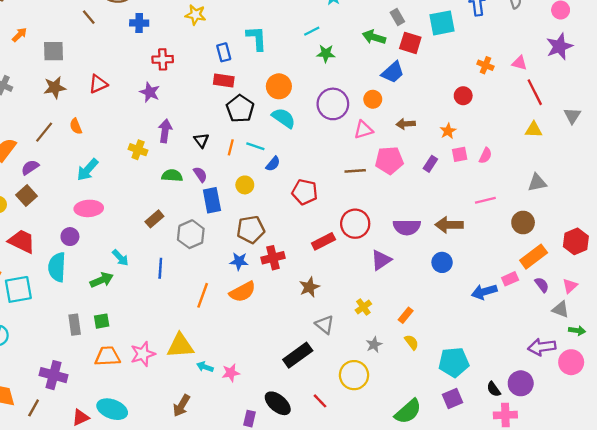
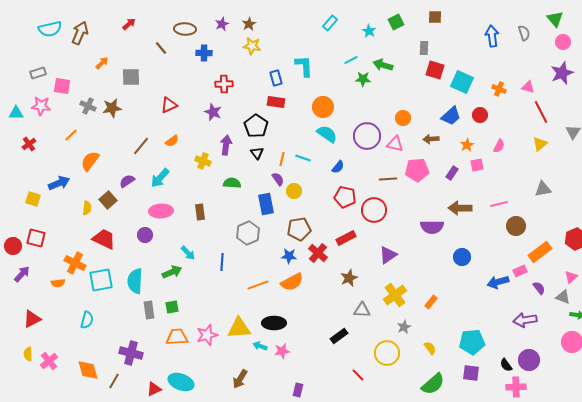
gray rectangle: (397, 17) -> (424, 48), turned 32
cyan square: (442, 23) -> (462, 82), moved, turned 35
green arrow: (374, 37) -> (383, 65), moved
blue trapezoid: (393, 72) -> (451, 116), moved
brown star: (55, 88) -> (112, 108), moved
purple circle: (333, 104) -> (367, 136), moved
black pentagon: (240, 109) -> (256, 126), moved
orange semicircle: (76, 126) -> (172, 141), moved, turned -104
pink triangle: (363, 130) -> (395, 144), turned 30
yellow triangle: (534, 130) -> (540, 144), turned -42
brown line: (44, 132) -> (141, 146), moved
pink semicircle: (485, 156) -> (499, 146), moved
blue semicircle: (273, 164) -> (338, 167), moved
purple semicircle: (30, 167) -> (127, 181), moved
purple semicircle: (200, 174) -> (278, 179), moved
brown rectangle: (154, 219) -> (200, 212), moved, turned -56
brown circle: (523, 223) -> (516, 226), moved
red circle: (355, 224) -> (374, 210), moved
brown arrow: (449, 225) -> (460, 208), moved
red rectangle: (323, 241) -> (346, 238), moved
red cross: (273, 258) -> (318, 253), turned -36
purple triangle: (381, 260) -> (388, 255), moved
cyan semicircle: (57, 267) -> (135, 281), moved
purple semicircle: (542, 285) -> (539, 288), moved
orange line: (203, 295) -> (258, 285), turned 50
yellow cross: (363, 307) -> (395, 295), size x1.6
gray triangle: (325, 325) -> (362, 310), turned -36
yellow semicircle: (412, 342) -> (430, 348), moved
purple arrow: (542, 347) -> (525, 320), moved
black rectangle: (298, 355) -> (339, 336), size x0.7
purple square: (453, 399) -> (471, 373), turned 30
black ellipse: (278, 403) -> (274, 323), moved, turned -40

